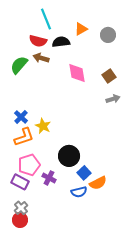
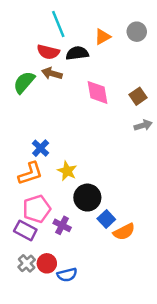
gray circle: (108, 35) -> (137, 32), moved
blue cross: (21, 117) -> (41, 148), moved
yellow star: (43, 126) -> (67, 171), moved
blue semicircle: (79, 192) -> (67, 275), moved
red circle: (20, 220) -> (47, 263), moved

